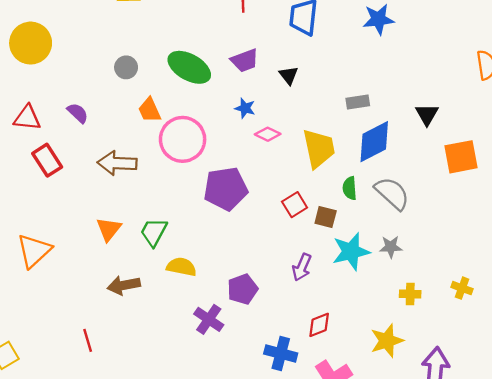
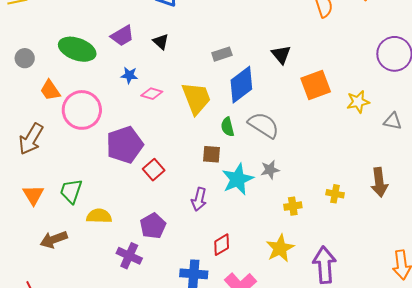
brown arrow: (117, 163) -> (31, 139), turned -52
red square: (295, 205) -> (154, 170), moved

